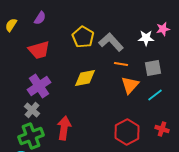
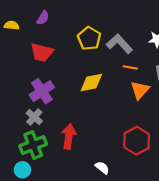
yellow semicircle: (11, 25) -> (12, 25), turned 64
red trapezoid: (39, 50) -> (42, 52), turned 30

